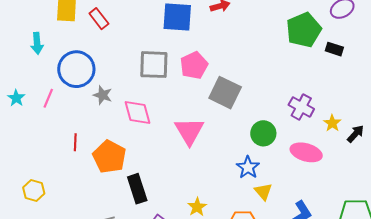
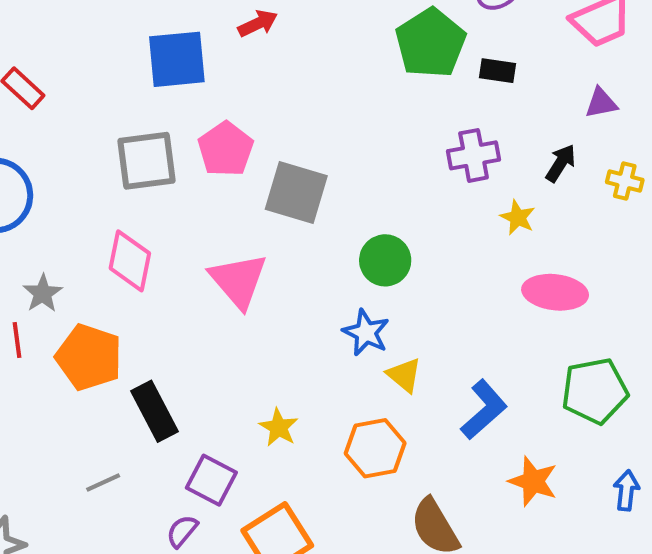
gray star: (103, 95) -> (43, 293), moved, turned 30
purple cross: (301, 107) -> (474, 155), moved, turned -30
pink diamond: (137, 113) -> (130, 261), turned 36
black arrow: (356, 134) -> (561, 163), moved
pink ellipse: (306, 152) -> (555, 292), moved

